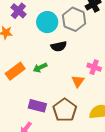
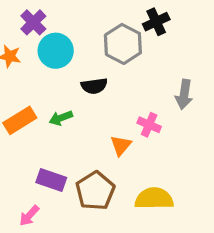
cyan circle: (47, 22) -> (56, 51), moved

